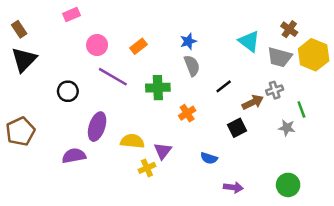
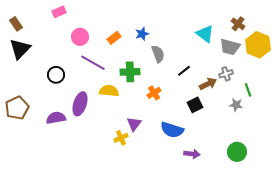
blue star: (188, 41) -> (142, 34), moved
yellow semicircle: (132, 141) -> (109, 91), moved
purple semicircle: (74, 156) -> (56, 118), moved
blue semicircle: (209, 158) -> (172, 130), size x1.6

